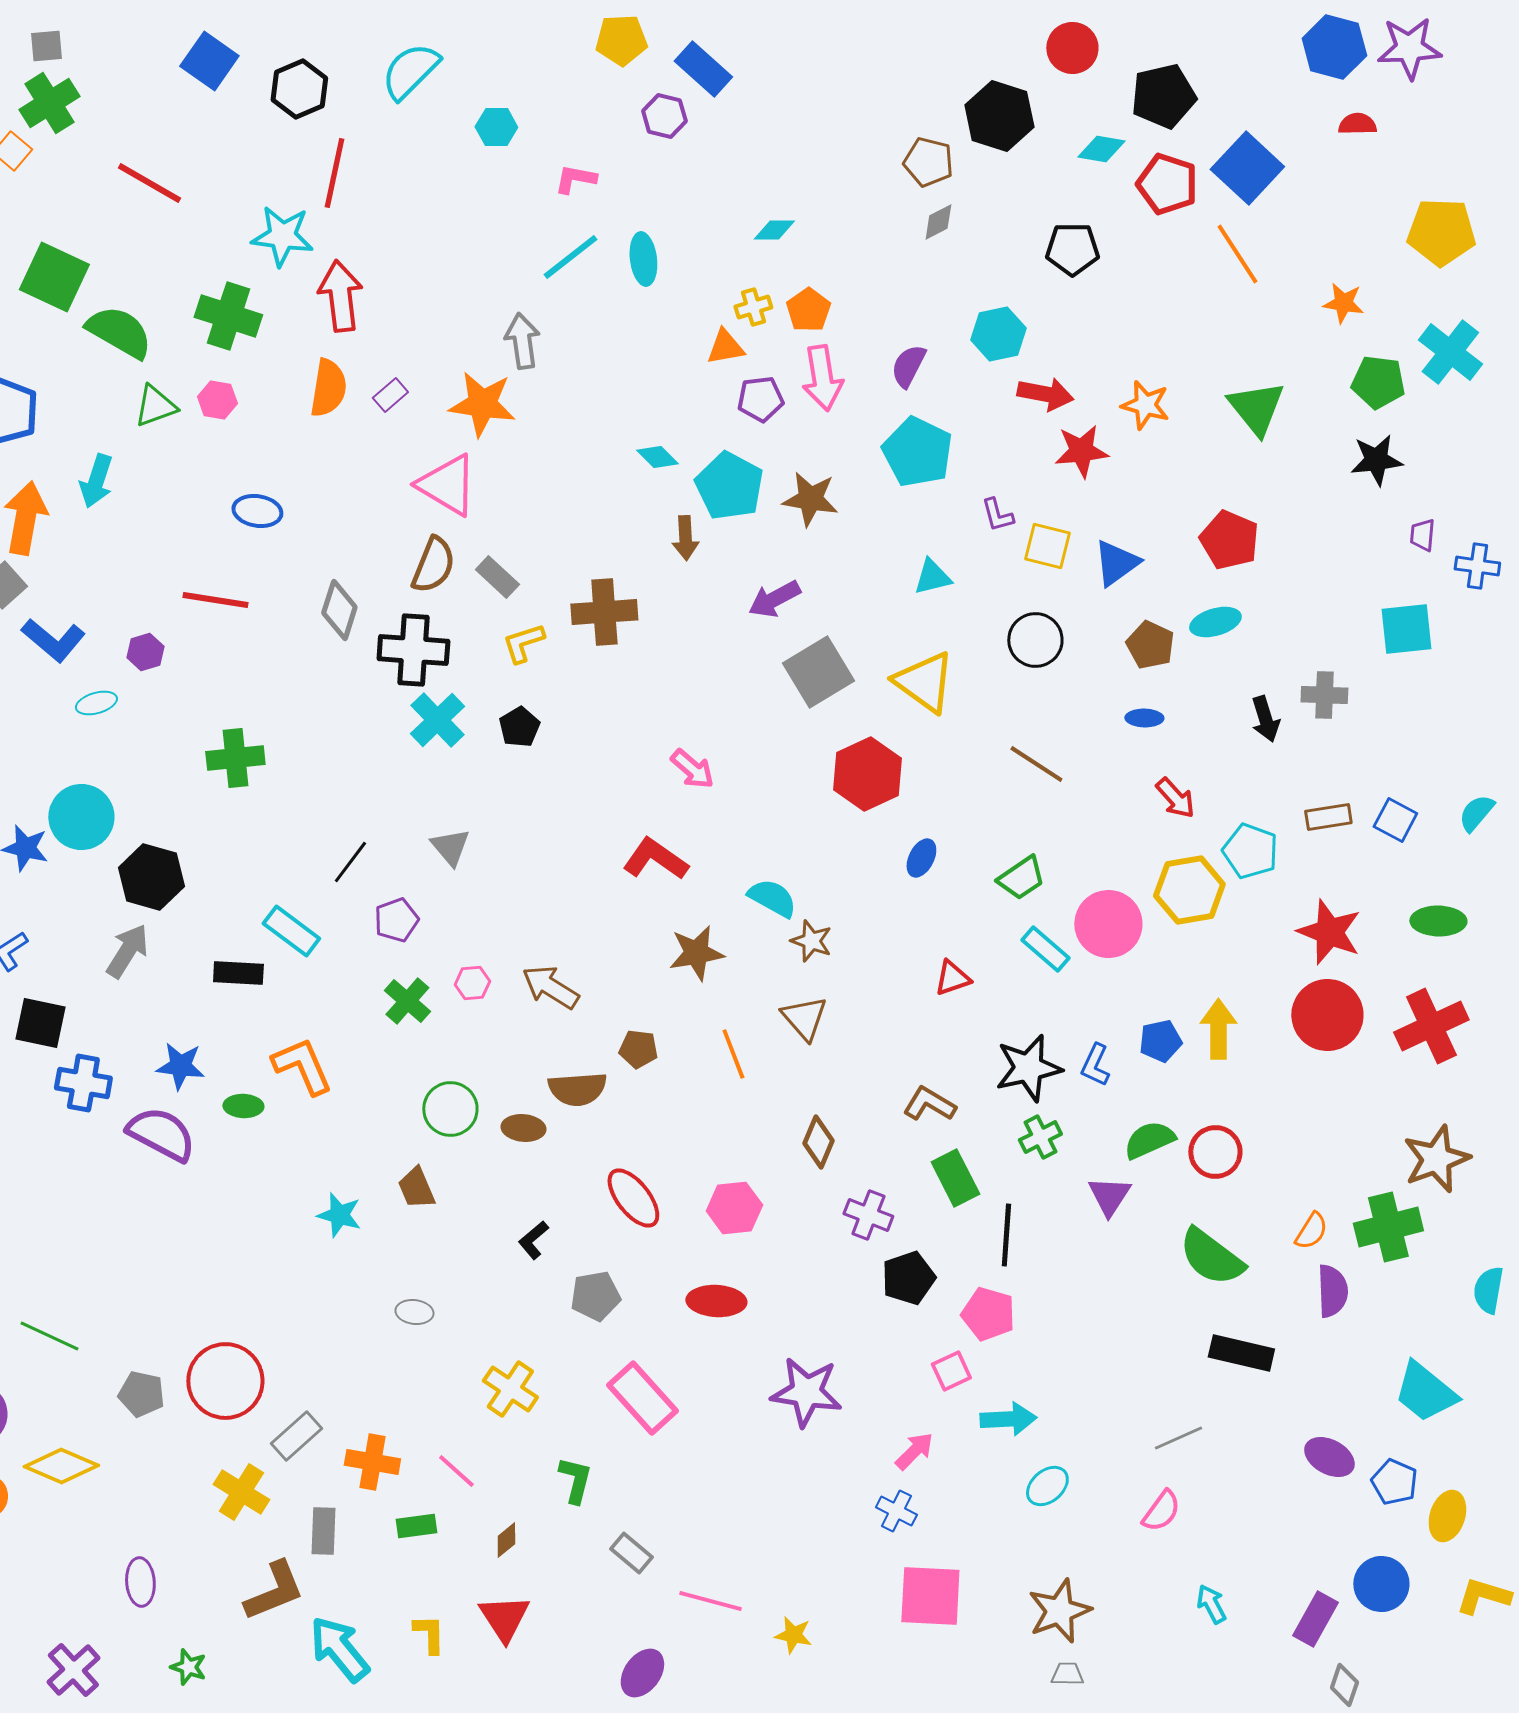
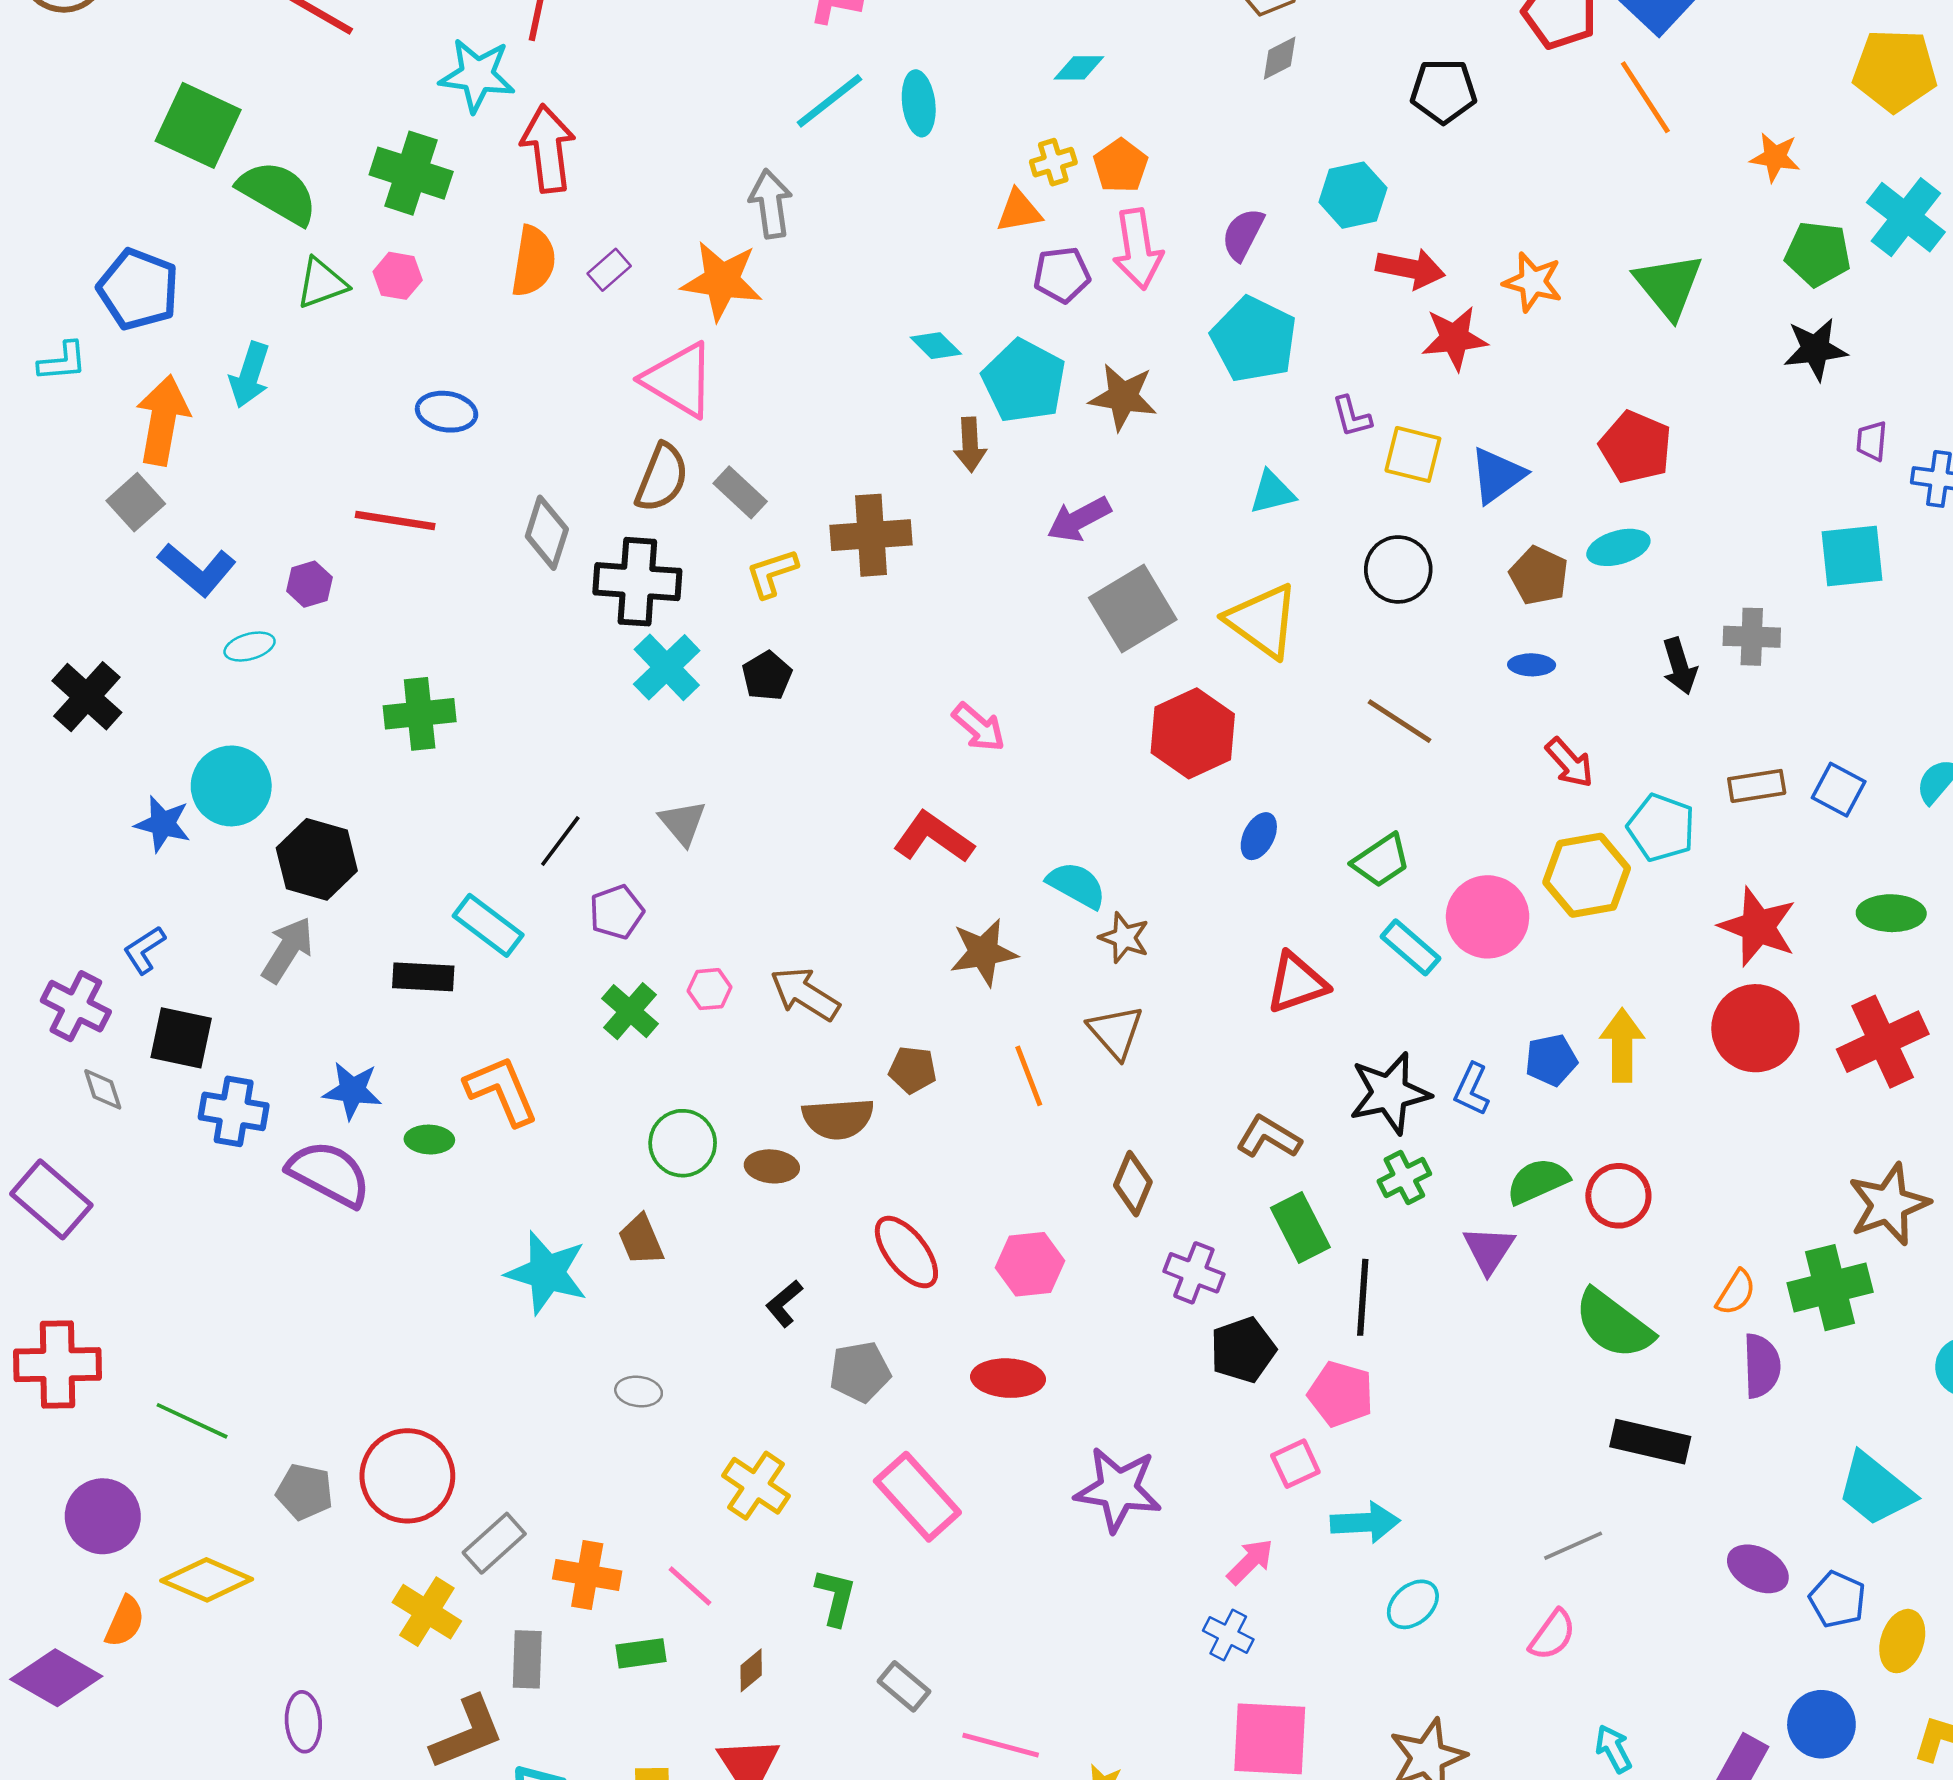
red triangle: (952, 978) -> (1297, 983), size x1.4
cyan star: (339, 1215) -> (547, 1273), size x1.5

